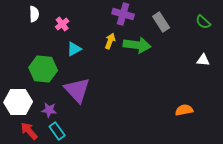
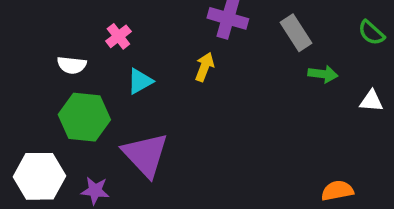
white semicircle: (34, 14) -> (72, 65), moved, turned 98
green arrow: (137, 45) -> (323, 74), moved, size x0.6

